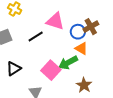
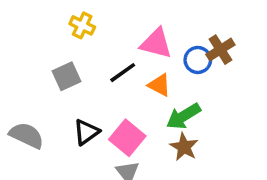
orange triangle: (81, 48) -> (159, 85), moved
pink square: (51, 70) -> (127, 138), moved
brown star: (84, 85) -> (184, 147), moved

